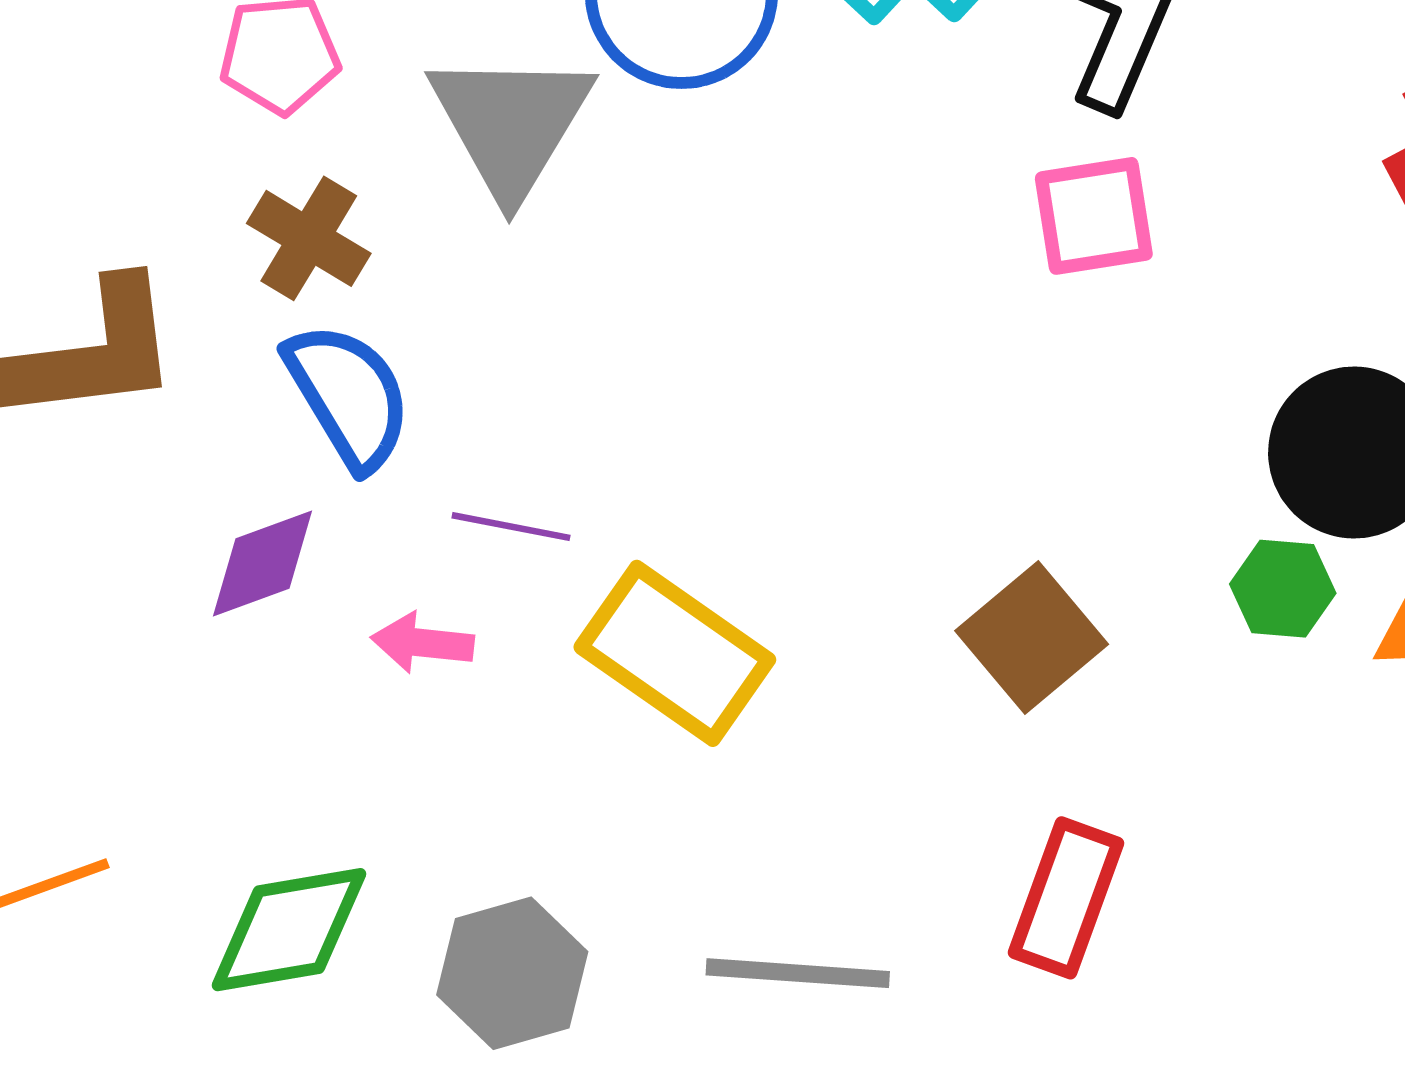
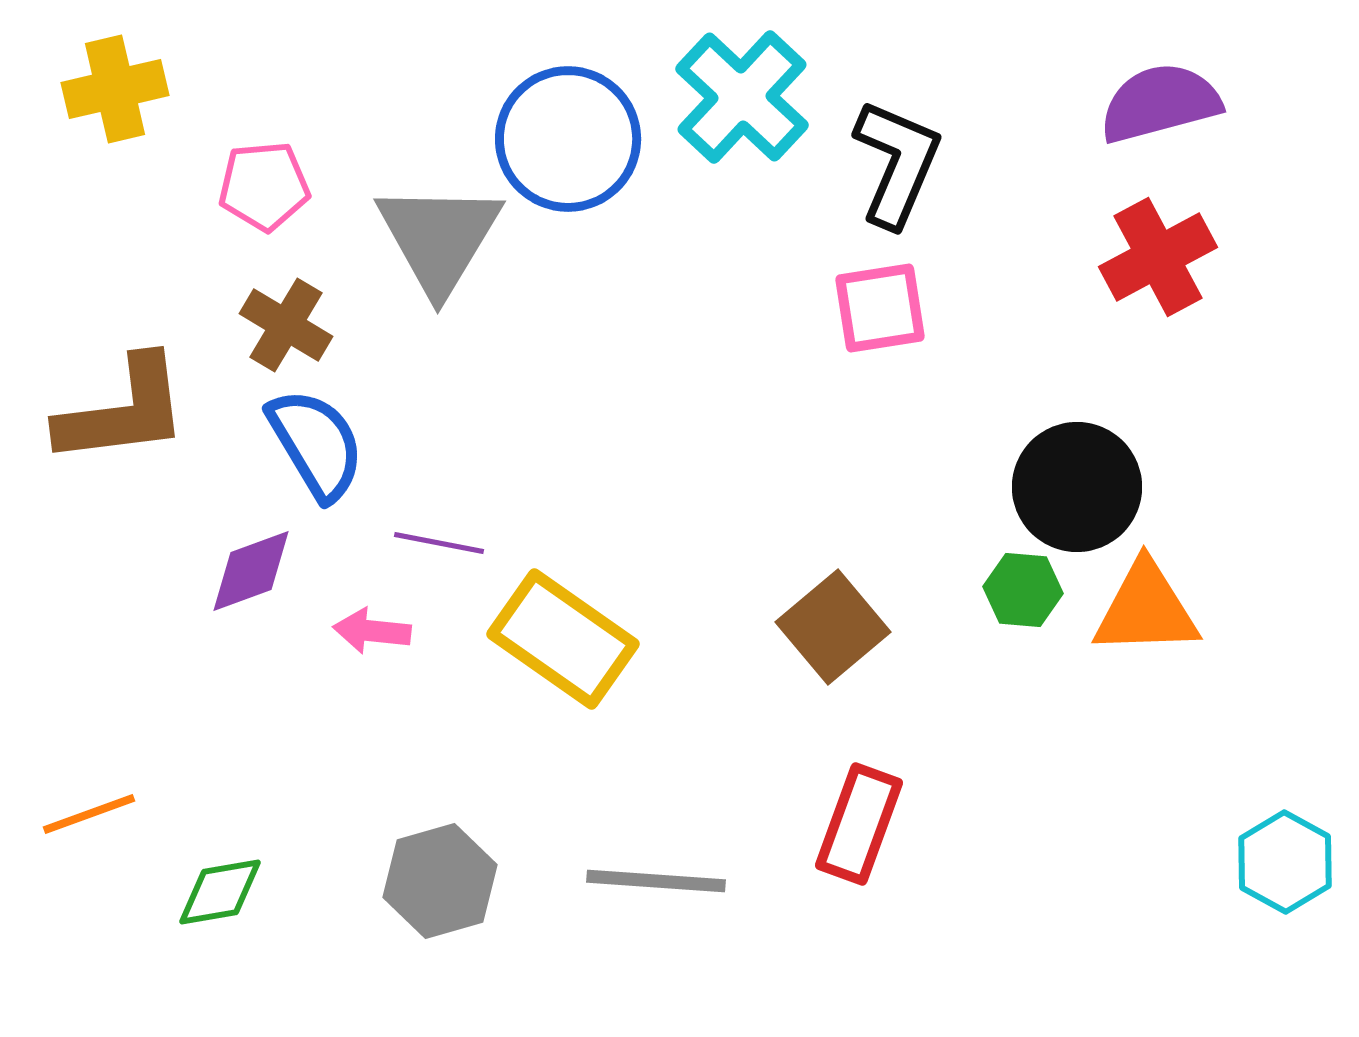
green diamond: (289, 930) -> (220, 892), moved, size x0.7

